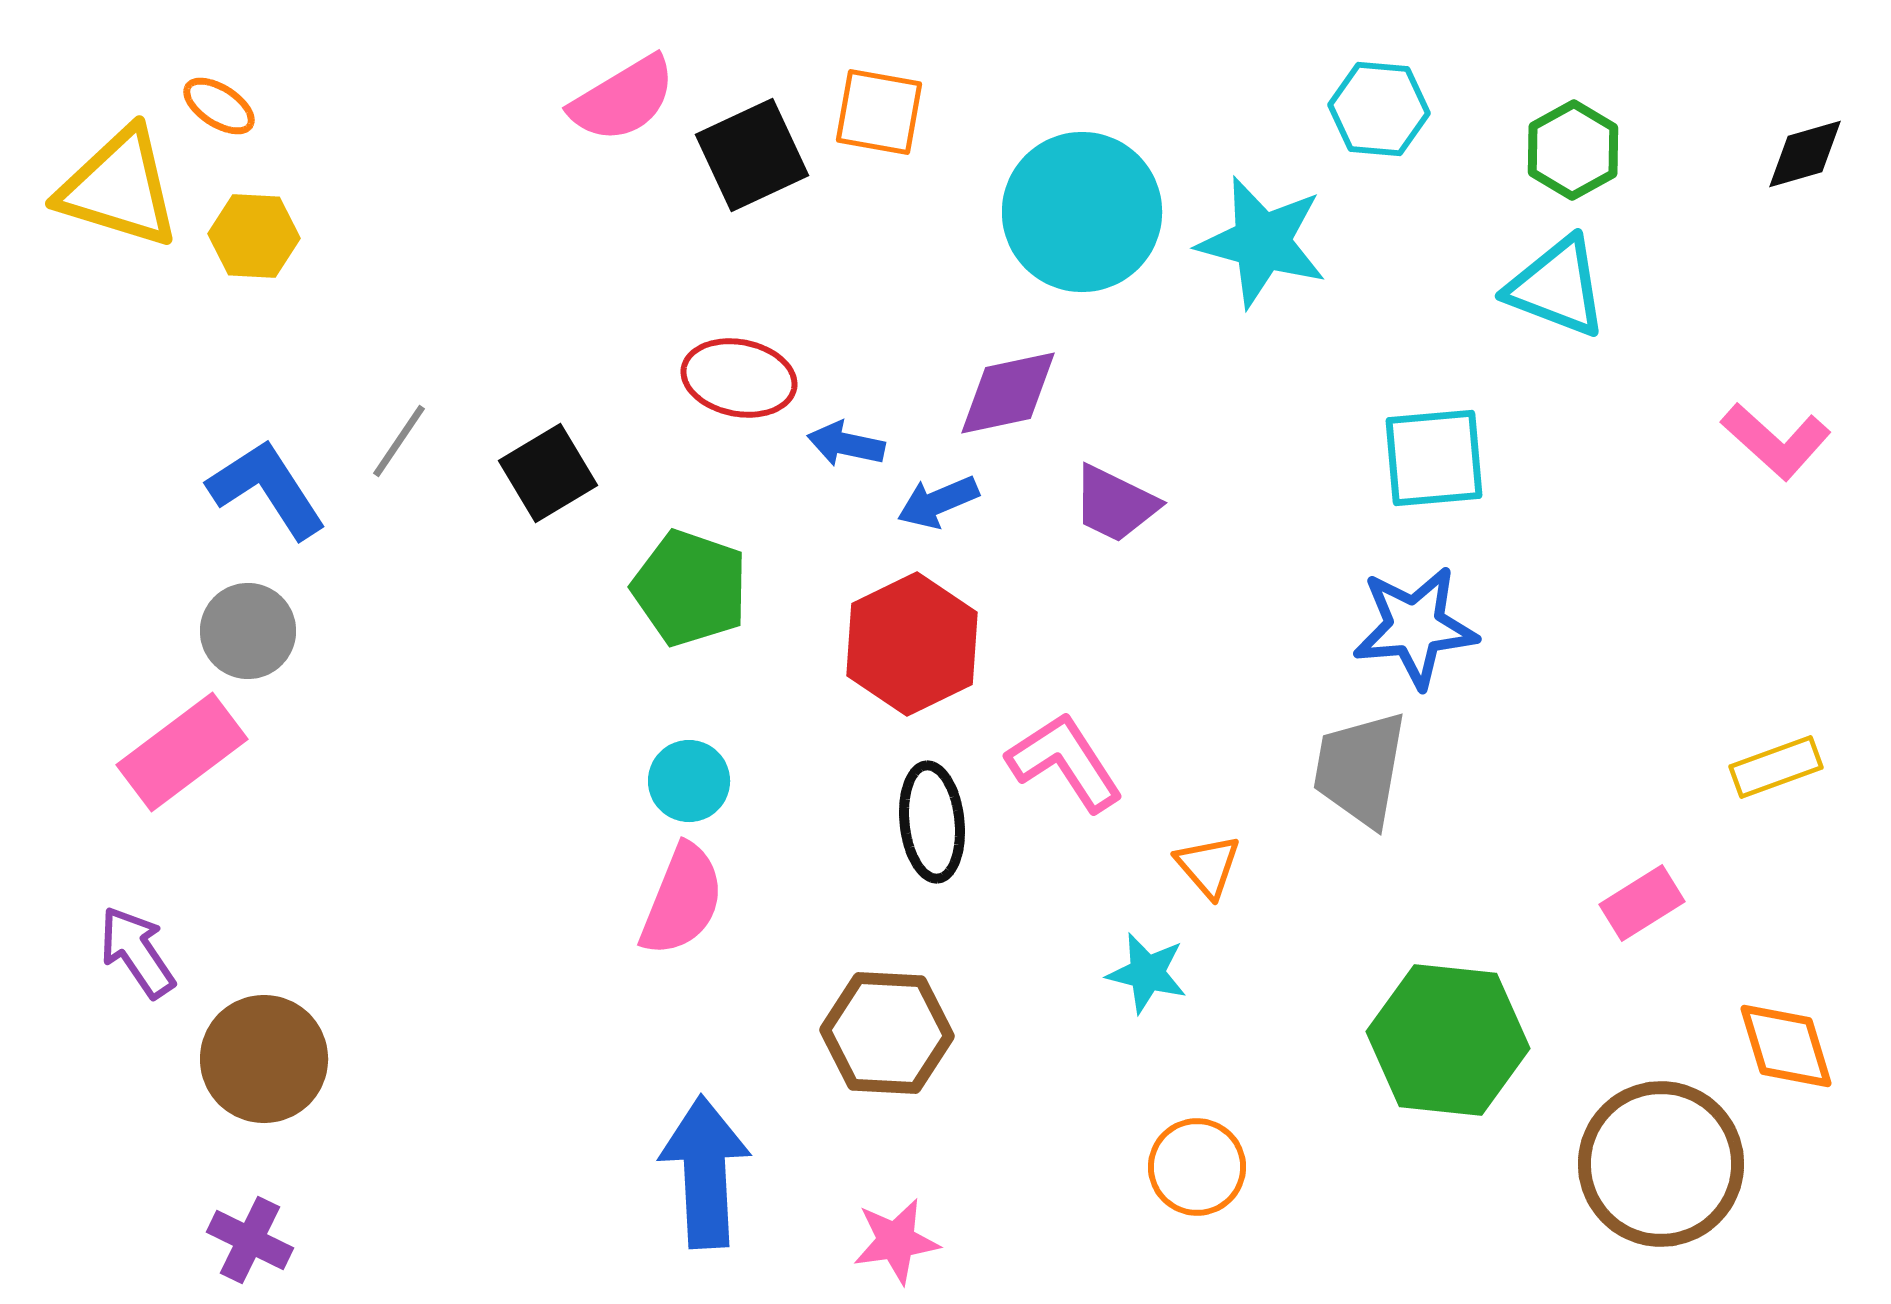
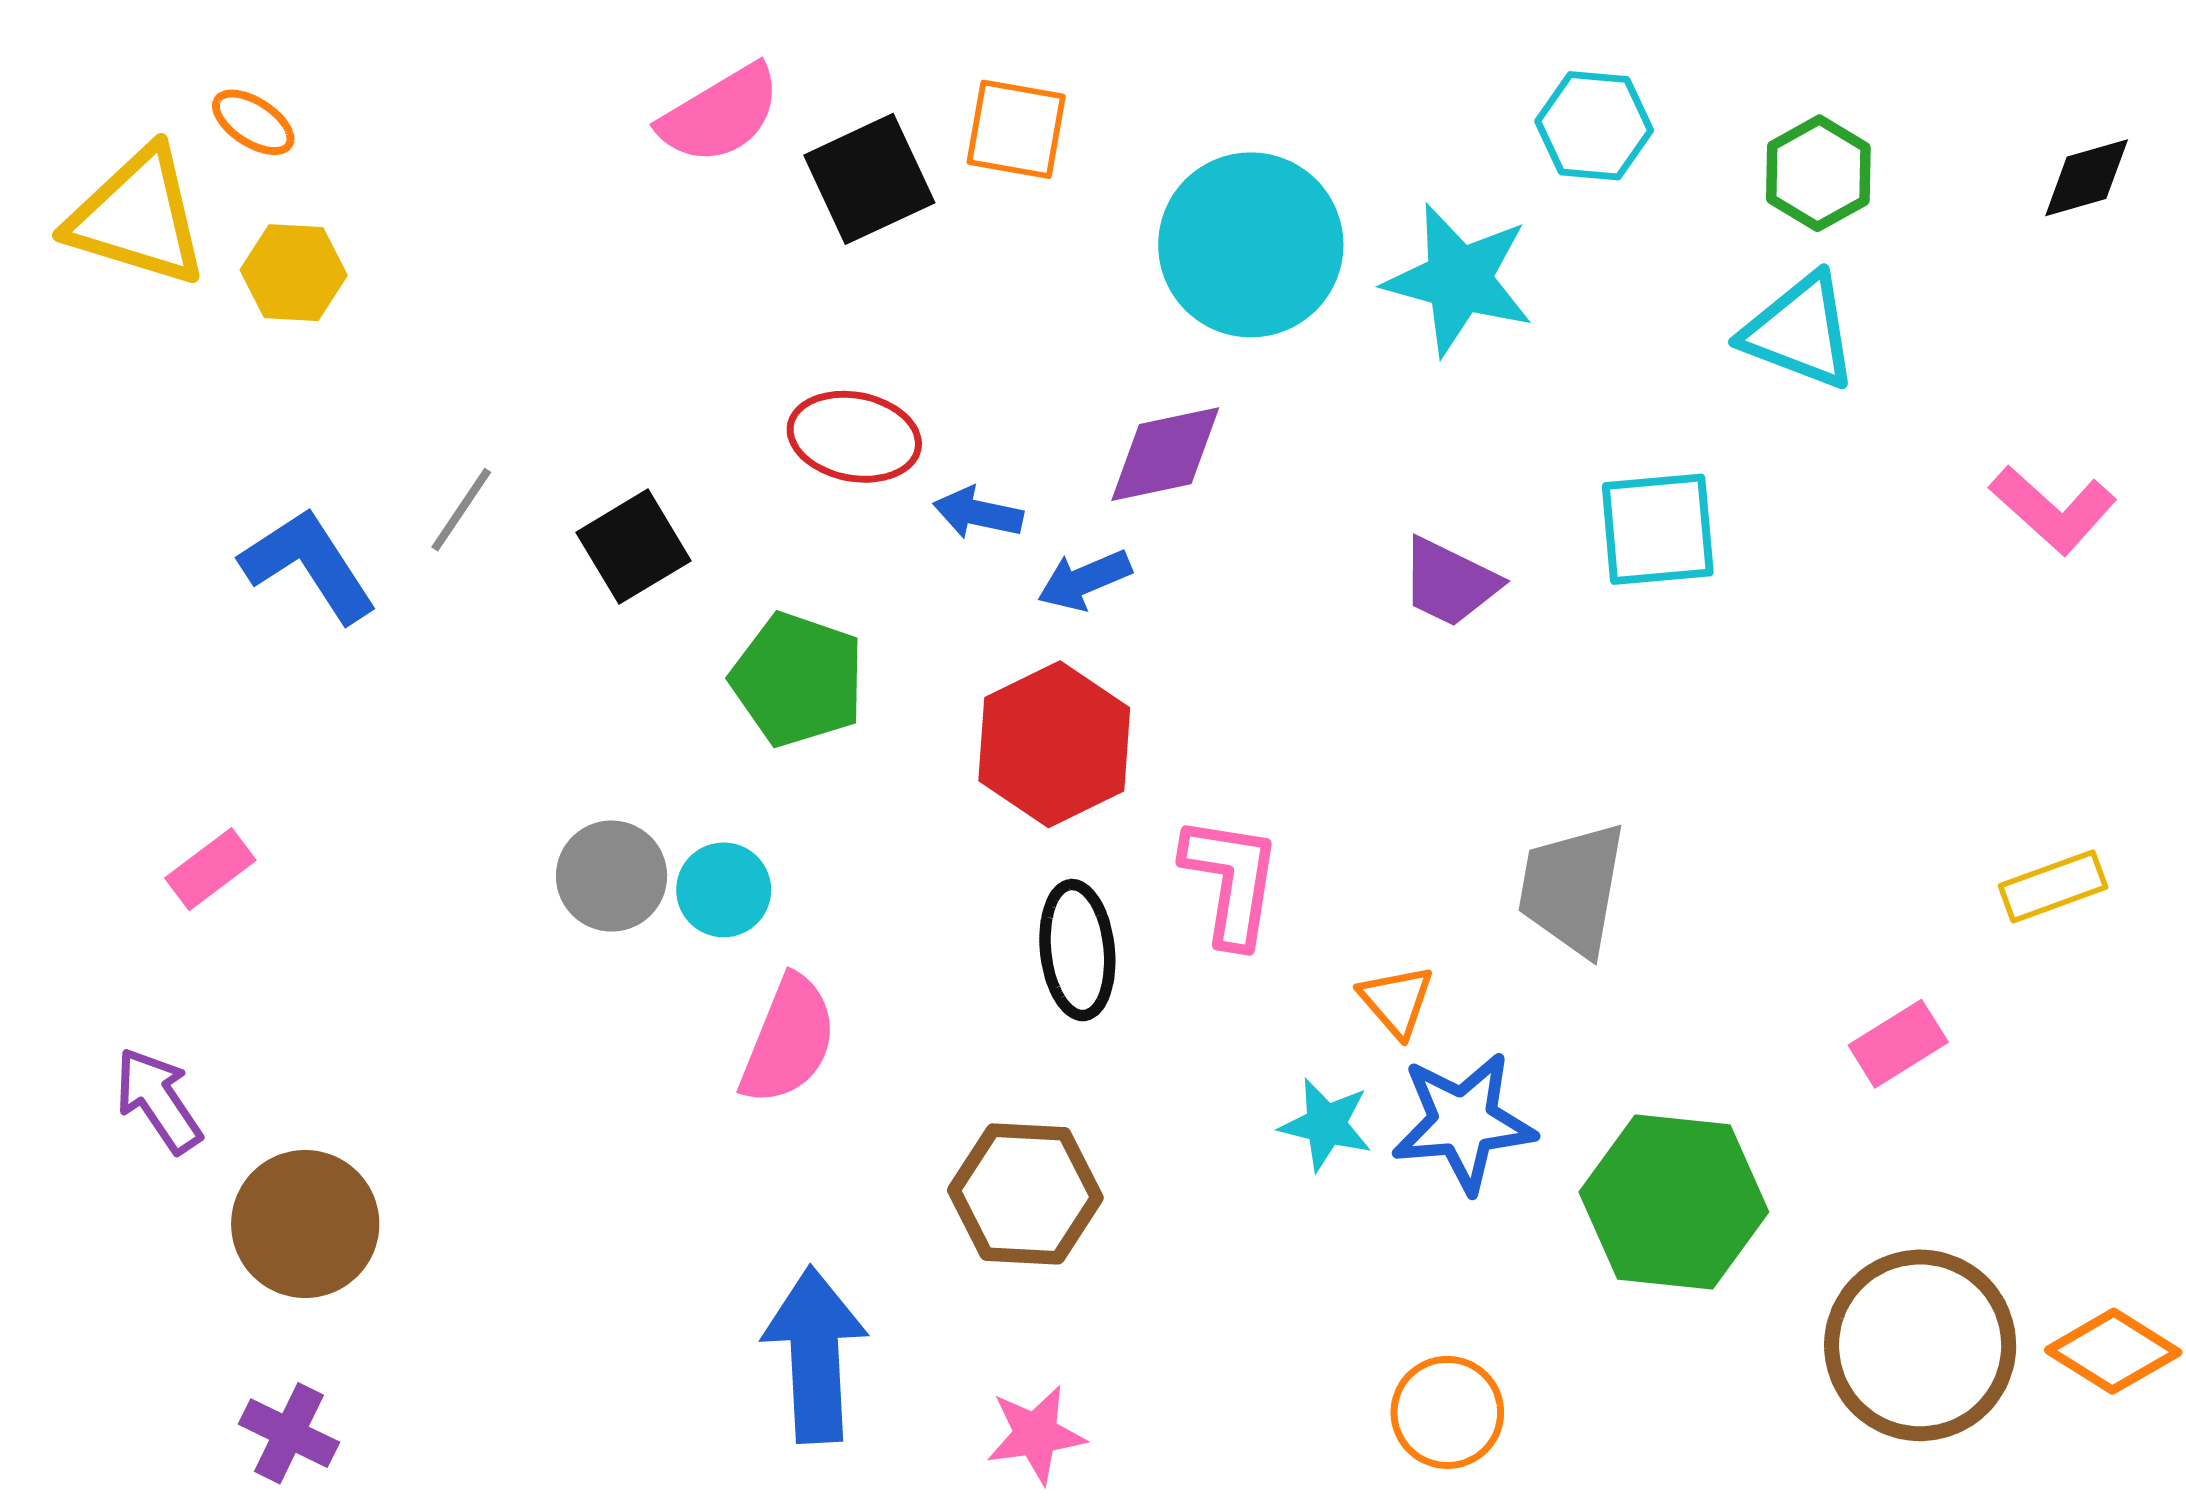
purple trapezoid: (1115, 504) -> (1450, 582), moved
blue star: (1415, 627) -> (1463, 1122), moved
gray circle: (248, 631) -> (612, 876), moved
pink rectangle: (182, 752) -> (210, 869), size x0.6
pink L-shape: (1065, 762) -> (1231, 881), turned 42
cyan circle: (689, 781) -> (724, 890), moved
orange diamond: (1786, 1046) -> (2113, 1351), moved, turned -41
orange circle: (1197, 1167) -> (1447, 1412), moved

